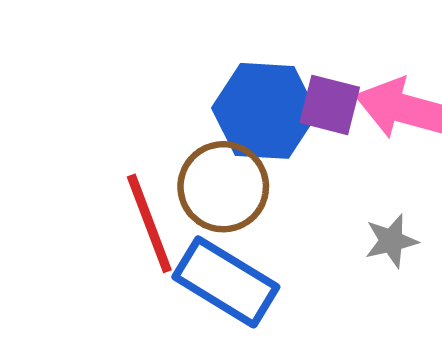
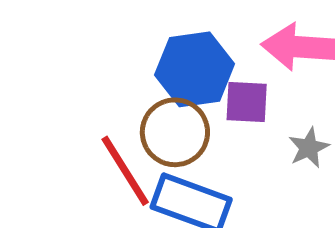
purple square: (330, 105) -> (247, 102), moved

